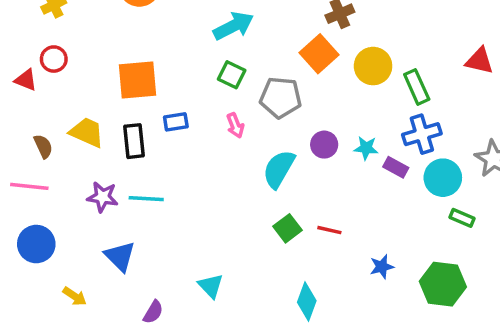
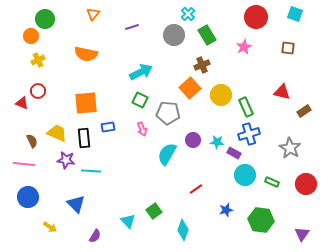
cyan circle: (443, 178) -> (245, 175), moved
purple star: (103, 197) -> (66, 160), moved
green square: (288, 228) -> (154, 211), moved
red line: (329, 230) -> (196, 189), turned -48

